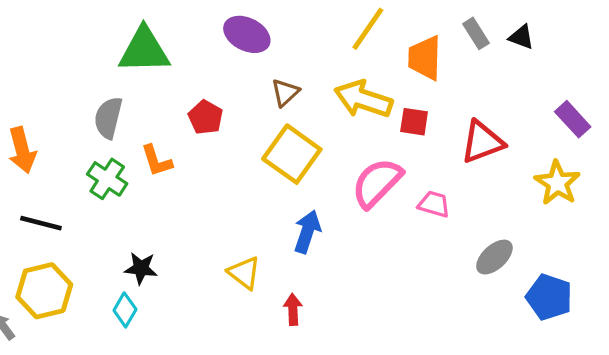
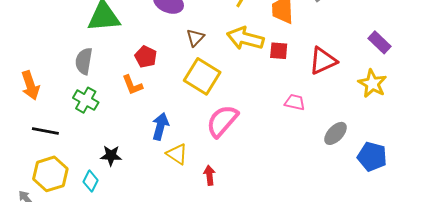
orange L-shape: (157, 161) -> (132, 85), moved
pink semicircle: (377, 183) -> (222, 121), moved
blue arrow: (307, 232) -> (160, 126), moved
cyan diamond: (125, 310) -> (91, 181), moved

